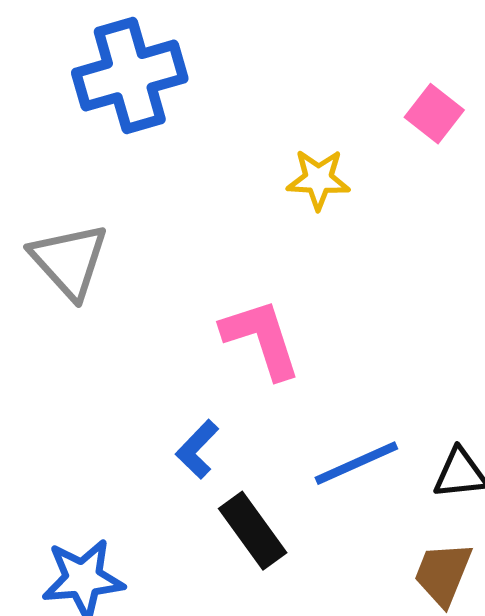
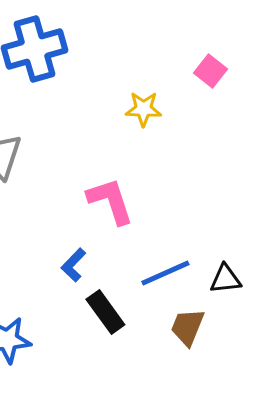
brown trapezoid: (443, 574) -> (187, 327), moved

